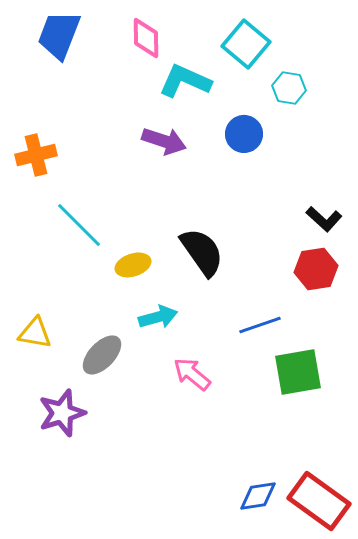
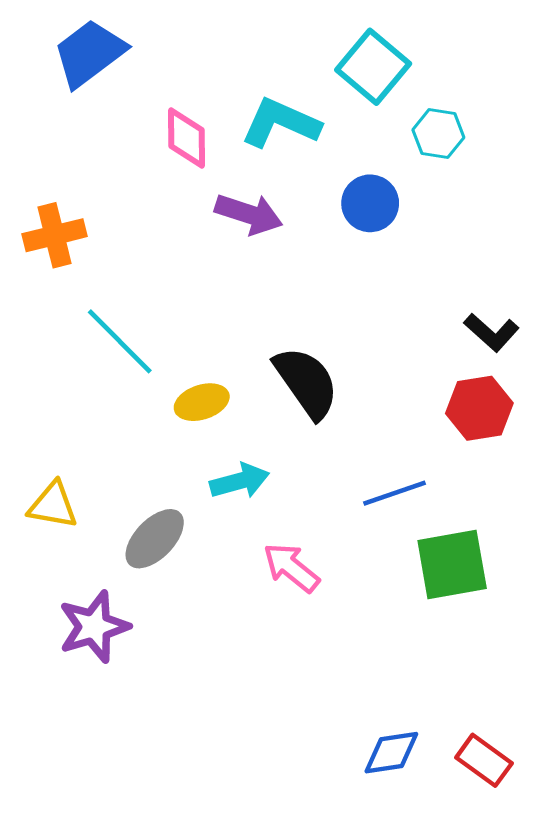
blue trapezoid: (59, 35) -> (89, 53), turned 32
pink diamond: (146, 38) -> (187, 138), moved
red rectangle: (319, 501) -> (484, 760), size x0.6

